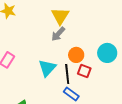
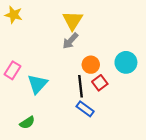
cyan triangle: (47, 68) -> (37, 84), moved
red square: (84, 71) -> (100, 83), turned 32

